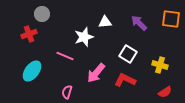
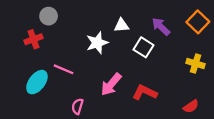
orange square: (171, 19) -> (198, 22), turned 36
white square: (128, 54) -> (143, 47), moved
pink line: (65, 56) -> (64, 69), moved
yellow cross: (160, 65) -> (196, 64), moved

